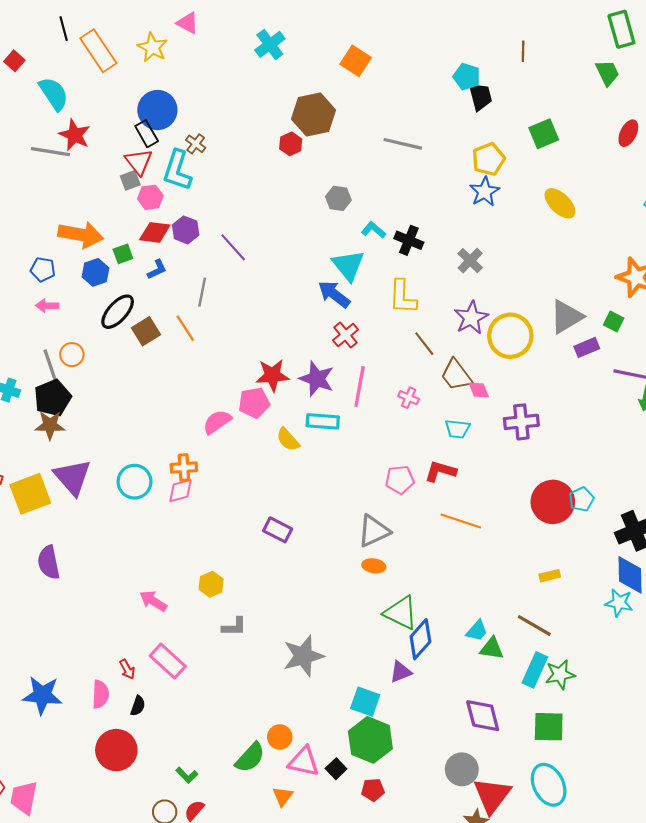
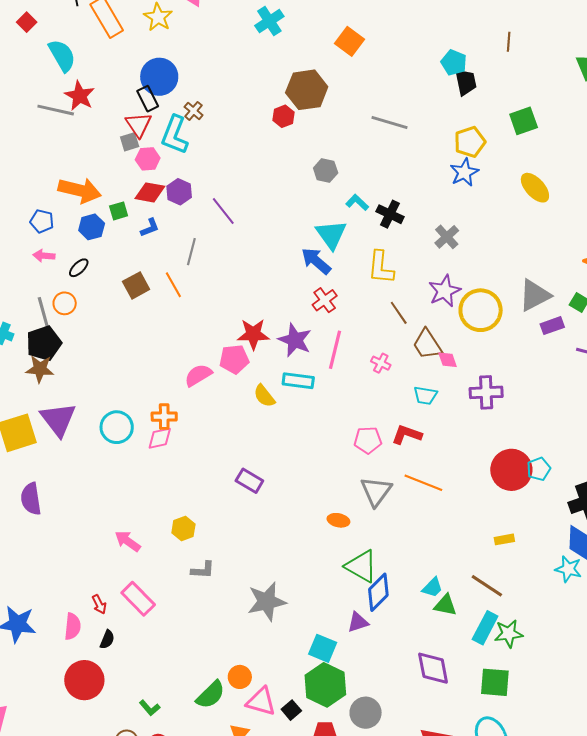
black ellipse: (118, 312) -> (79, 268), moved, size x0.6
gray triangle: (374, 531) -> (376, 491), moved, turned -32
gray circle: (462, 769) -> (366, 713), moved

